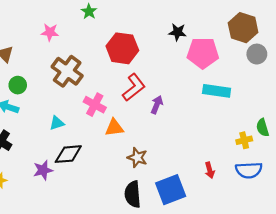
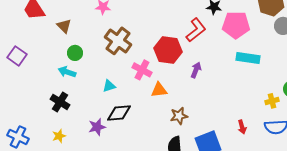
red hexagon: (122, 48) -> (168, 50), moved
red L-shape: (134, 87) -> (196, 30), moved
brown star: (137, 158) -> (179, 116), turned -30

